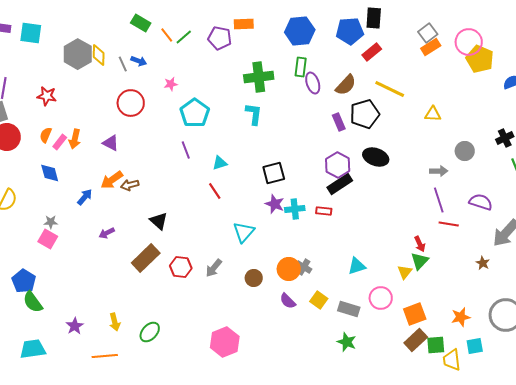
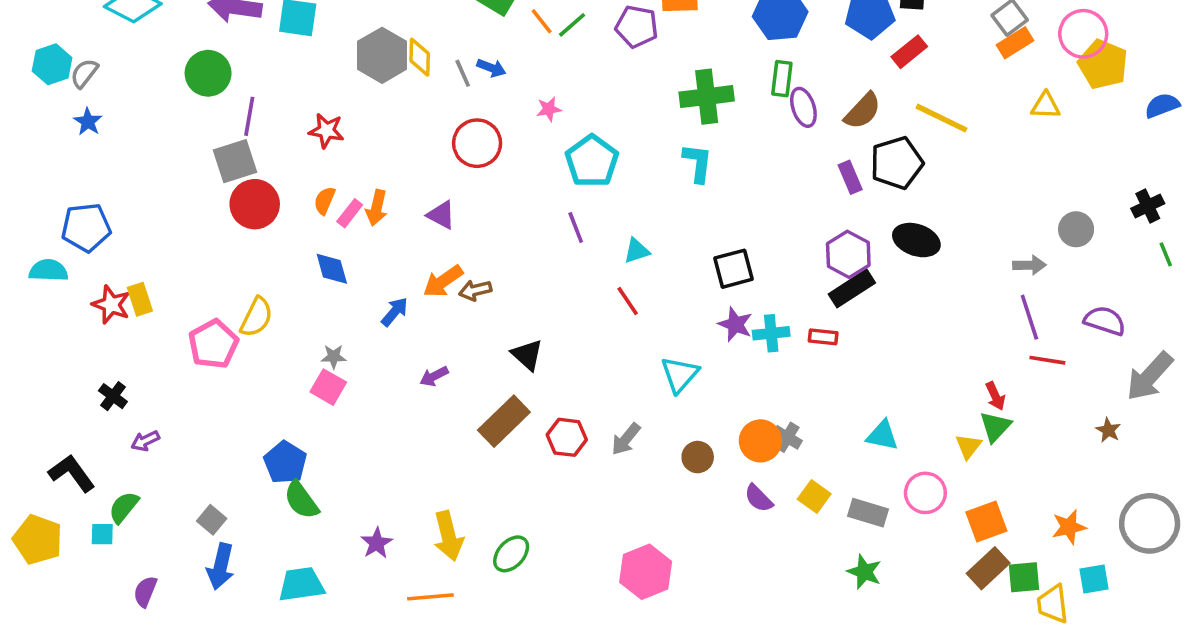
yellow triangle: (433, 114) -> (1046, 106), moved
cyan triangle: (357, 266) -> (882, 436), turned 30
yellow arrow: (115, 322) -> (448, 536), size x1.5

